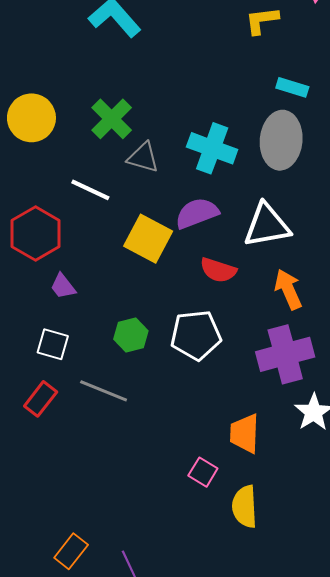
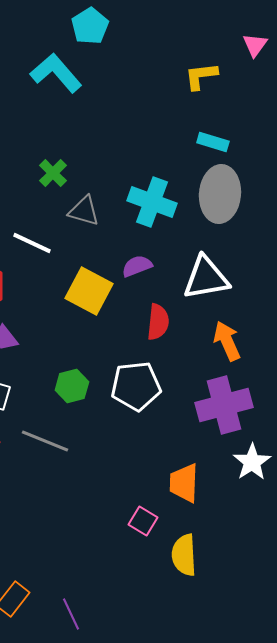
cyan rectangle: (292, 87) -> (213, 142), moved
green cross: (112, 119) -> (53, 173), size x0.7
purple semicircle: (197, 213) -> (137, 266), size x0.7
red semicircle: (218, 270) -> (158, 322), turned -102

